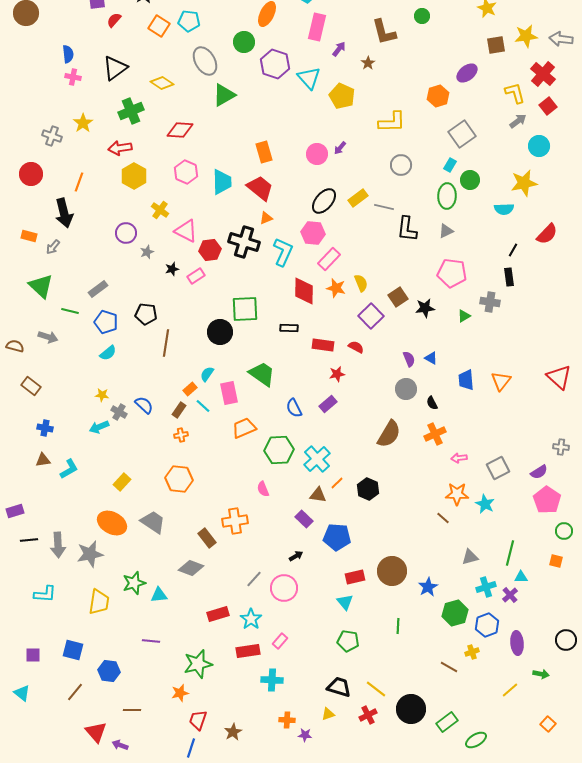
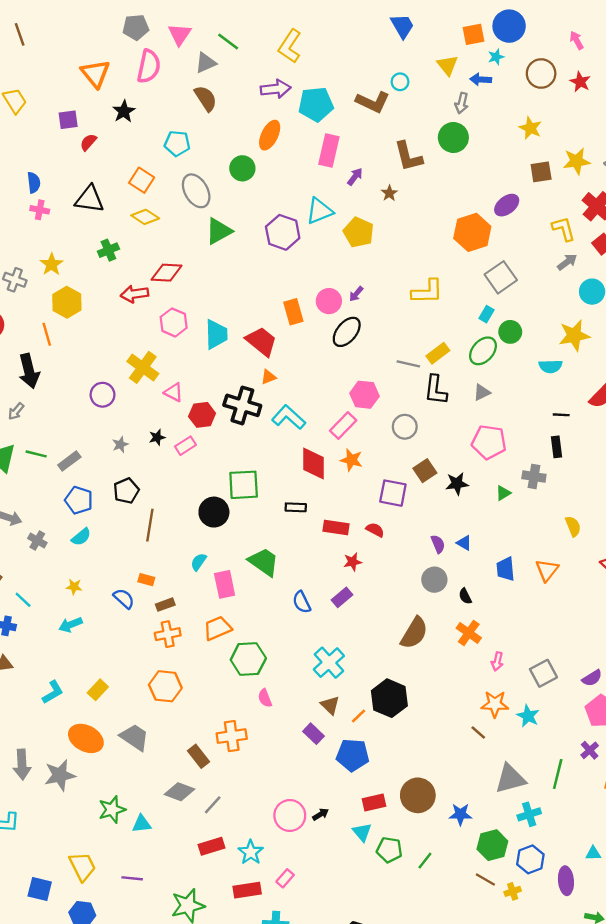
green circle: (422, 16) -> (453, 138), size x1.6
orange square: (159, 26) -> (142, 180), moved
purple hexagon: (275, 64) -> (283, 232), moved
black triangle: (115, 68) -> (89, 199), turned 44
cyan triangle: (309, 78) -> (319, 211), turned 50
orange hexagon: (438, 96) -> (472, 232), size x1.4
green cross: (131, 111) -> (108, 250), size x0.7
yellow L-shape: (392, 122) -> (427, 292), moved
red arrow: (120, 148) -> (135, 294), moved
orange rectangle: (264, 152) -> (293, 312), moved
gray circle: (401, 165) -> (405, 427), moved
yellow hexagon: (134, 176) -> (67, 302), moved
orange line: (79, 182) -> (47, 334), turned -36
green ellipse: (447, 196) -> (483, 351), turned 40
yellow rectangle: (358, 198) -> (438, 353), moved
black ellipse: (324, 201) -> (347, 332), moved
yellow cross: (160, 210) -> (143, 367), size x1.5
pink triangle: (186, 231) -> (174, 392), size x0.7
pink hexagon: (313, 233) -> (364, 395), moved
black line: (513, 250) -> (561, 415), turned 64
gray star: (147, 252) -> (120, 444), moved
cyan L-shape: (283, 252) -> (289, 417), turned -72
yellow semicircle: (361, 283) -> (573, 526), moved
green line: (70, 311) -> (36, 454), moved
black pentagon: (146, 314) -> (126, 491), turned -30
purple square: (371, 316) -> (393, 493), turned -35
orange rectangle: (190, 389) -> (146, 580), moved, turned 56
cyan line: (203, 406) -> (23, 600), moved
brown rectangle: (179, 410) -> (165, 605), turned 35
gray cross: (119, 412) -> (37, 541), moved
orange trapezoid: (244, 428) -> (217, 628), moved
orange cross: (435, 434) -> (469, 633), turned -30
orange cross: (181, 435) -> (168, 634), size x1.5
green hexagon: (279, 450) -> (248, 659), moved
pink arrow: (459, 458) -> (497, 661), turned -70
cyan L-shape: (69, 469) -> (53, 692), moved
orange line: (337, 483) -> (359, 716), moved
black hexagon: (368, 489) -> (389, 698), size x1.4
brown triangle: (318, 495) -> (330, 705), turned 36
black arrow: (296, 556) -> (321, 814), moved
gray triangle: (470, 557) -> (510, 779), size x1.6
cyan triangle: (521, 577) -> (593, 853), moved
gray line: (254, 579) -> (213, 805), moved
blue star: (428, 587) -> (460, 814), turned 30
purple cross: (510, 595) -> (590, 750), moved
yellow trapezoid: (99, 602) -> (82, 866), moved, turned -36
green line: (398, 626) -> (425, 861), turned 35
green pentagon: (348, 641) -> (389, 850), moved
brown line: (449, 667) -> (485, 879), moved

